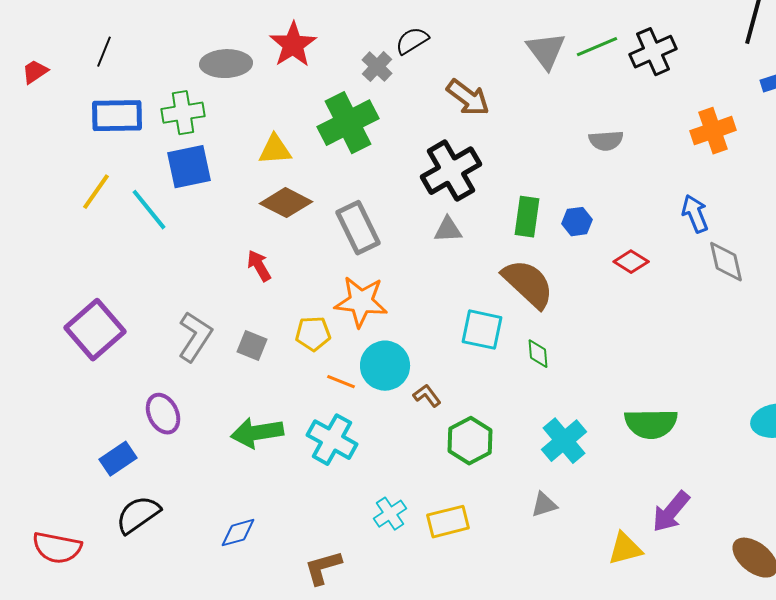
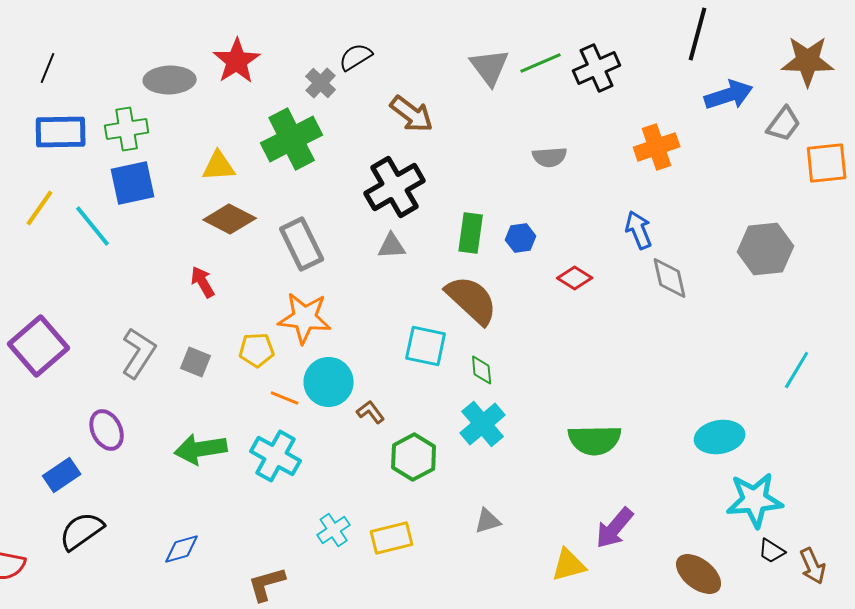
cyan cross: (564, 441) -> (483, 424), moved

